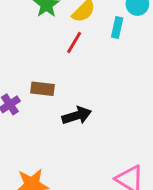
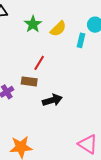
red line: (74, 42) -> (39, 63), moved

